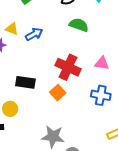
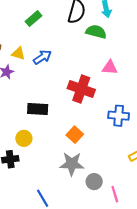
green semicircle: (79, 25) -> (96, 32), moved
pink triangle: (102, 63) -> (110, 67), moved
orange square: (58, 93) -> (75, 135), moved

